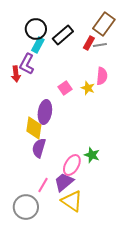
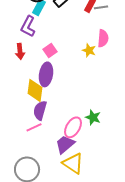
red arrow: (16, 74) -> (20, 51), moved
pink square: (65, 88) -> (50, 50), moved
pink line: (43, 185) -> (34, 127), moved, turned 35

